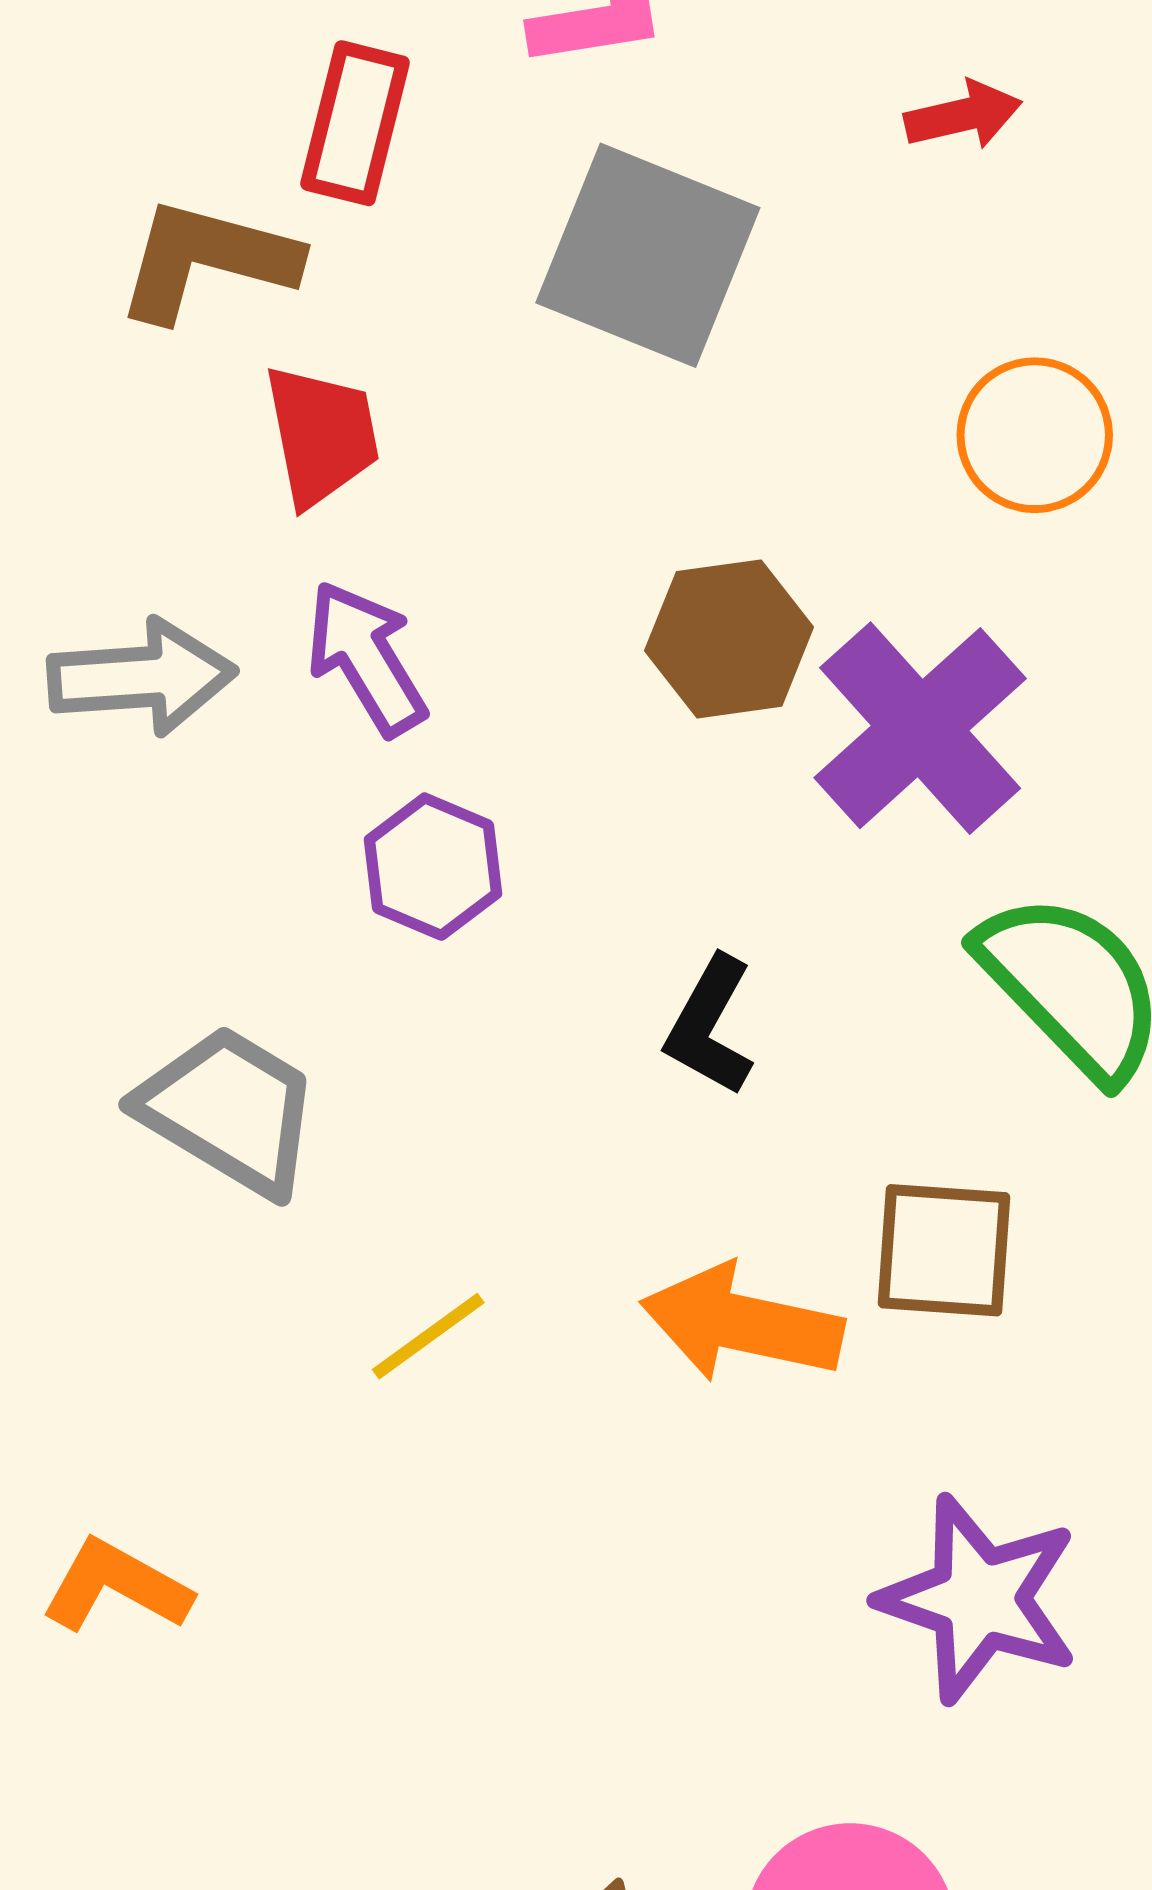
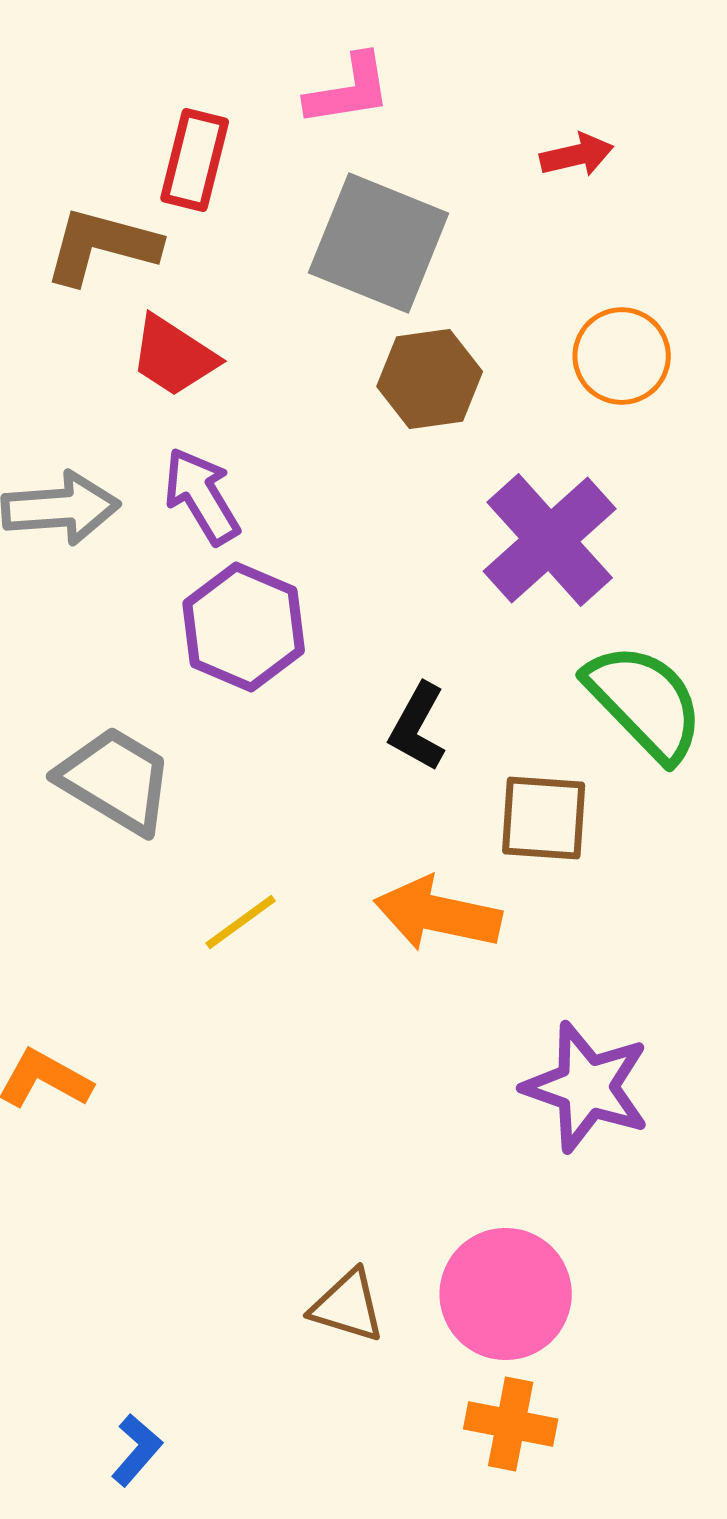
red trapezoid: (322, 435) -> (174, 356), turned 134
brown hexagon: (729, 639) -> (430, 379), moved
purple hexagon: (433, 867) -> (244, 627), size x1.4
brown square: (944, 1250) -> (544, 818), moved

